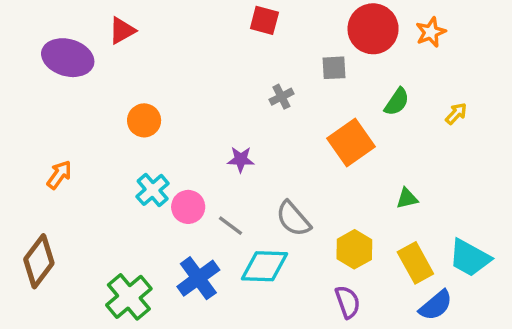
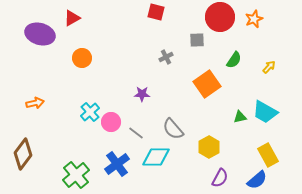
orange circle: (144, 120) -> (82, 58), moved
orange arrow: (59, 175) -> (35, 103), turned 42
cyan trapezoid: (470, 258) -> (265, 112), moved
yellow rectangle: (415, 263) -> (268, 155), moved
purple semicircle: (348, 302) -> (220, 178), moved, turned 48

